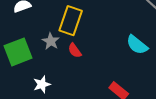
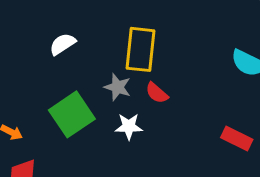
white star: (42, 84) -> (129, 126), moved, turned 30

